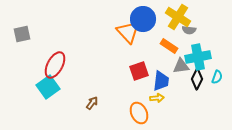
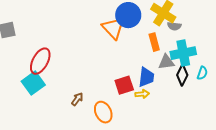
orange rectangle: (169, 46) -> (154, 42), turned 42
red square: (139, 71) -> (124, 85), moved
orange ellipse: (139, 113) -> (103, 112), moved

